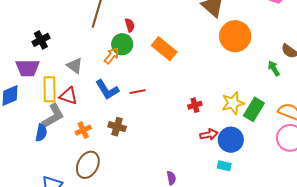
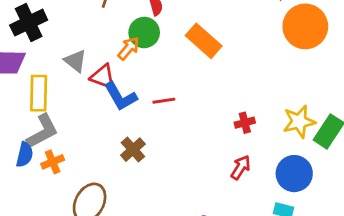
black cross: (41, 40) -> (29, 23), size x1.4
red triangle: (69, 96) -> (103, 77), moved
brown cross: (117, 127) -> (133, 150), turned 30
orange cross: (83, 130) -> (53, 162), moved
red arrow: (209, 135) -> (241, 167), moved, turned -48

